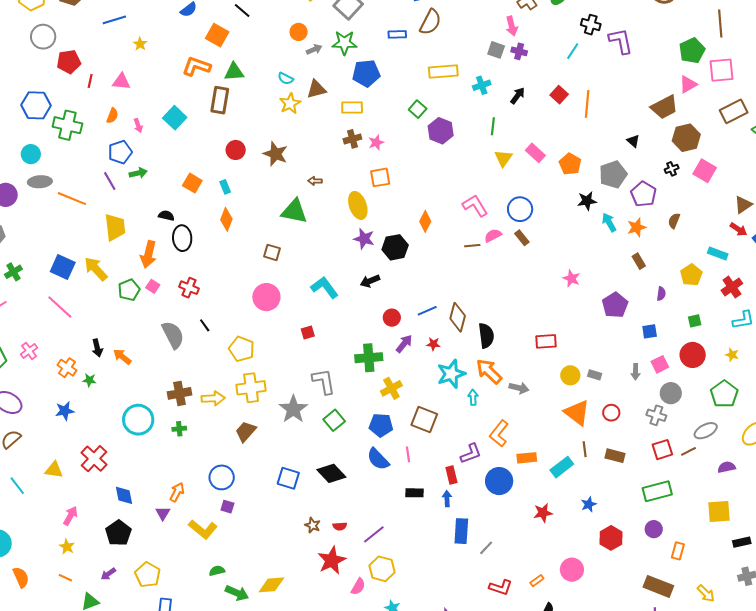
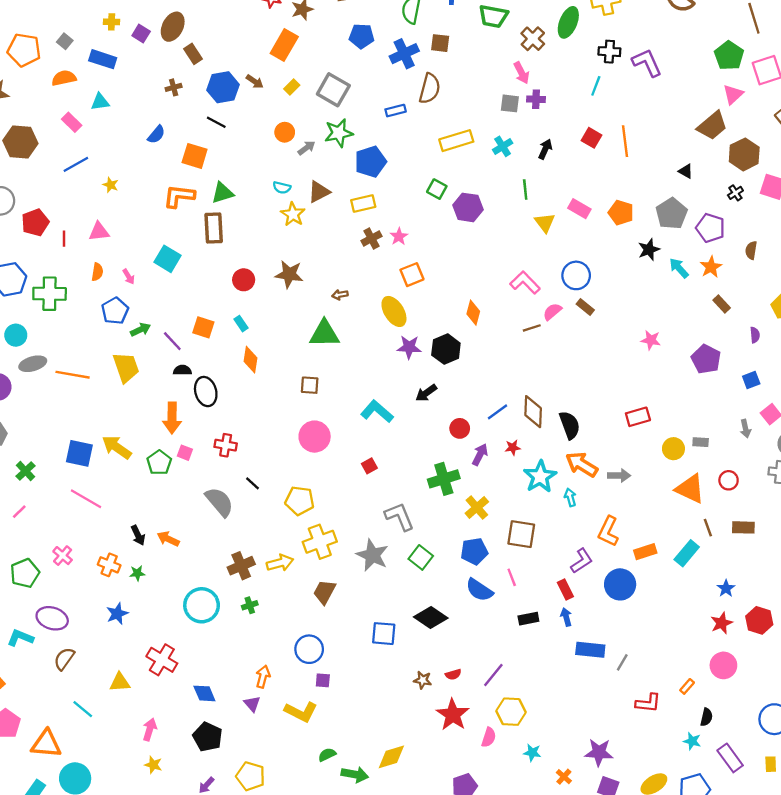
purple line: (110, 181) -> (172, 341), moved
yellow trapezoid: (115, 227) -> (126, 367), moved
red star: (543, 513) -> (722, 623), moved
blue rectangle: (461, 531) -> (590, 650), turned -75

